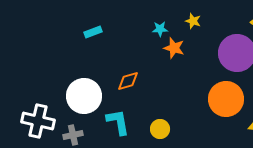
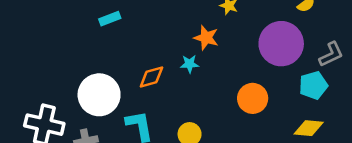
cyan star: (160, 29) -> (190, 64), moved
orange circle: (226, 99) -> (253, 98), moved, size x0.7

